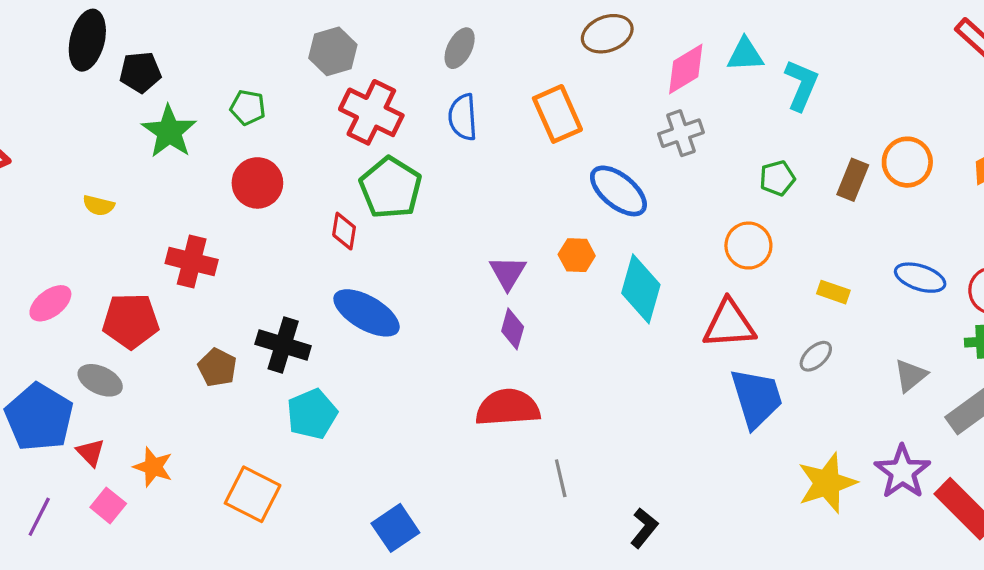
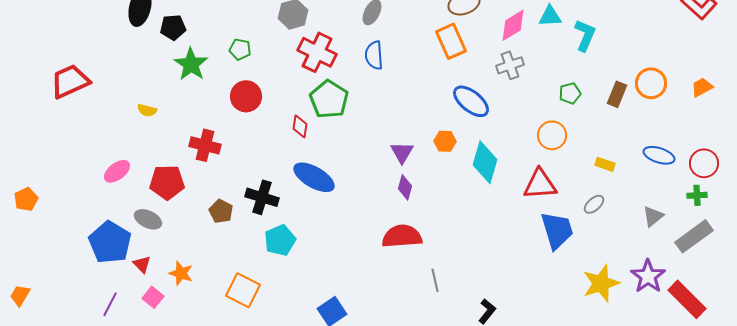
orange rectangle: (557, 114) -> (451, 41), moved

